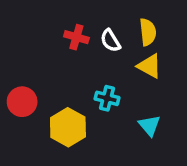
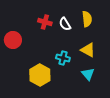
yellow triangle: (149, 66) -> (88, 50), moved
red circle: (22, 102) -> (13, 40), moved

